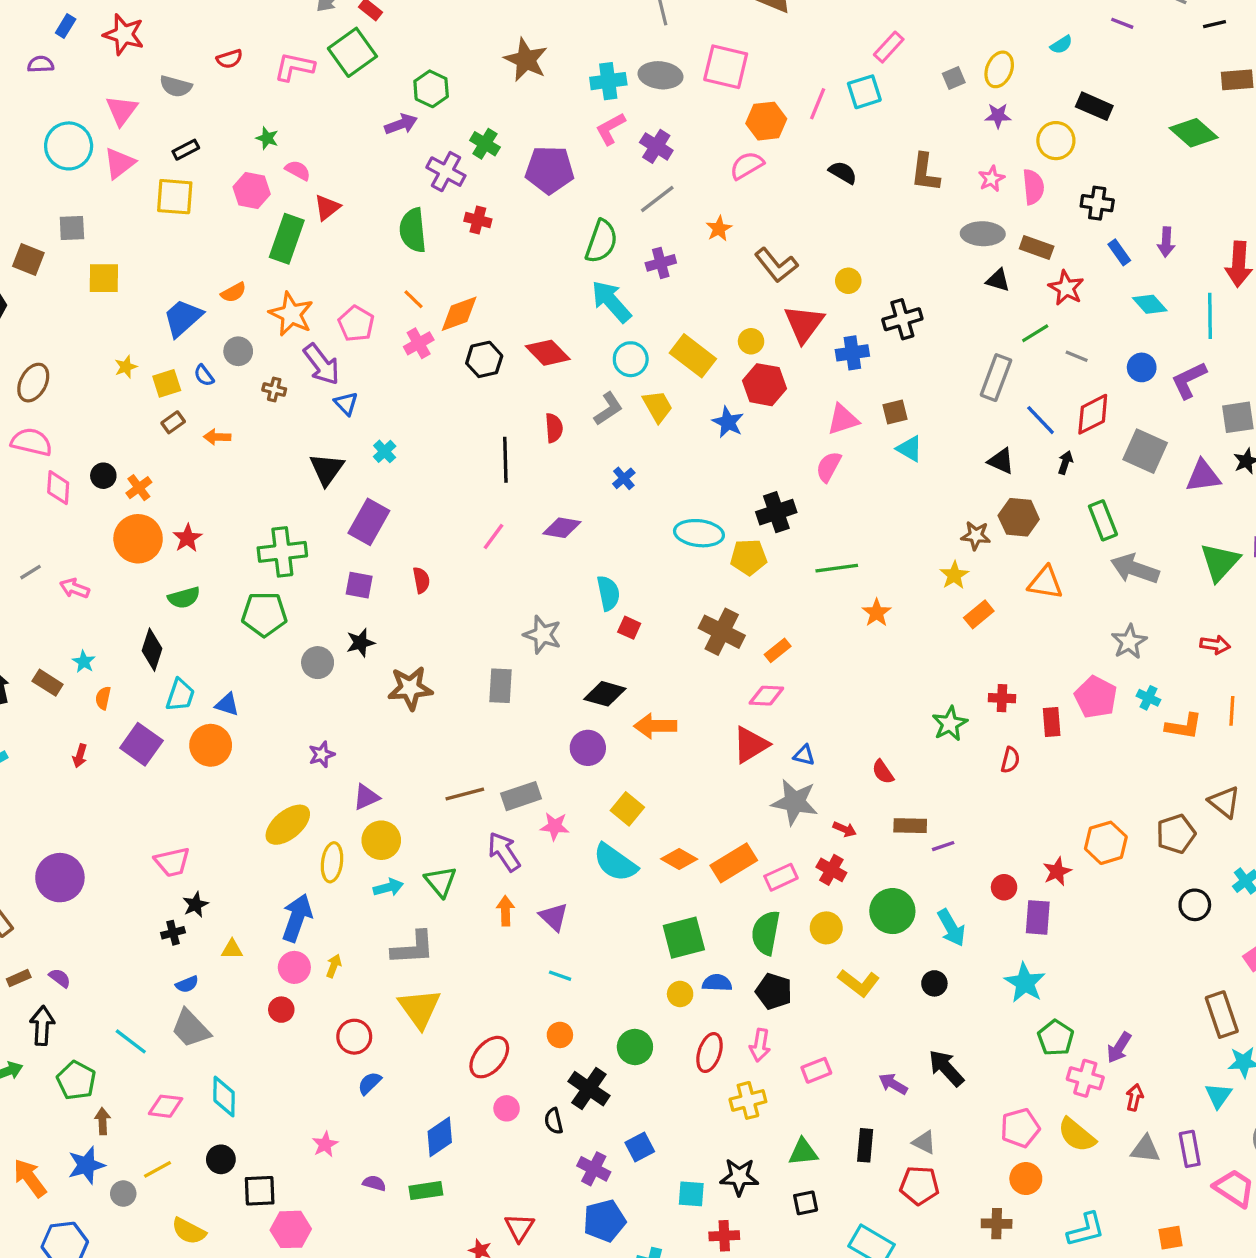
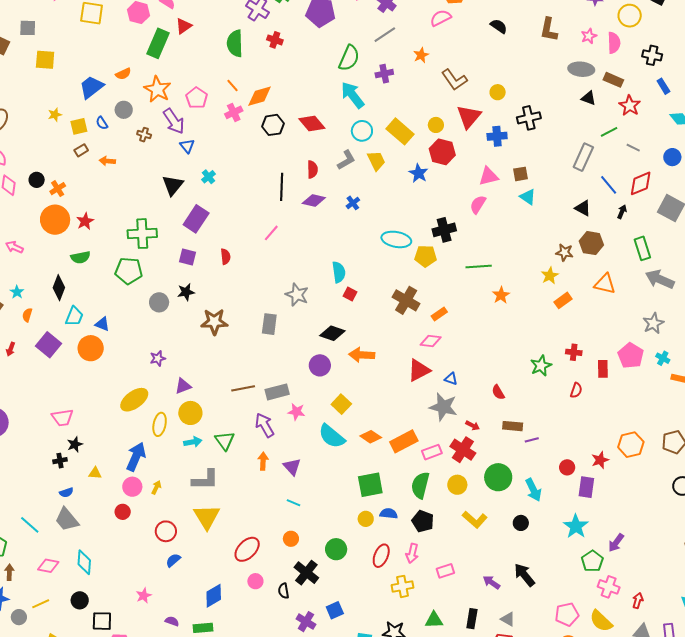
purple diamond: (562, 528) -> (314, 200), moved
red cross: (831, 870) -> (463, 450), size x1.4
purple arrow: (1119, 1048) -> (616, 543), moved

